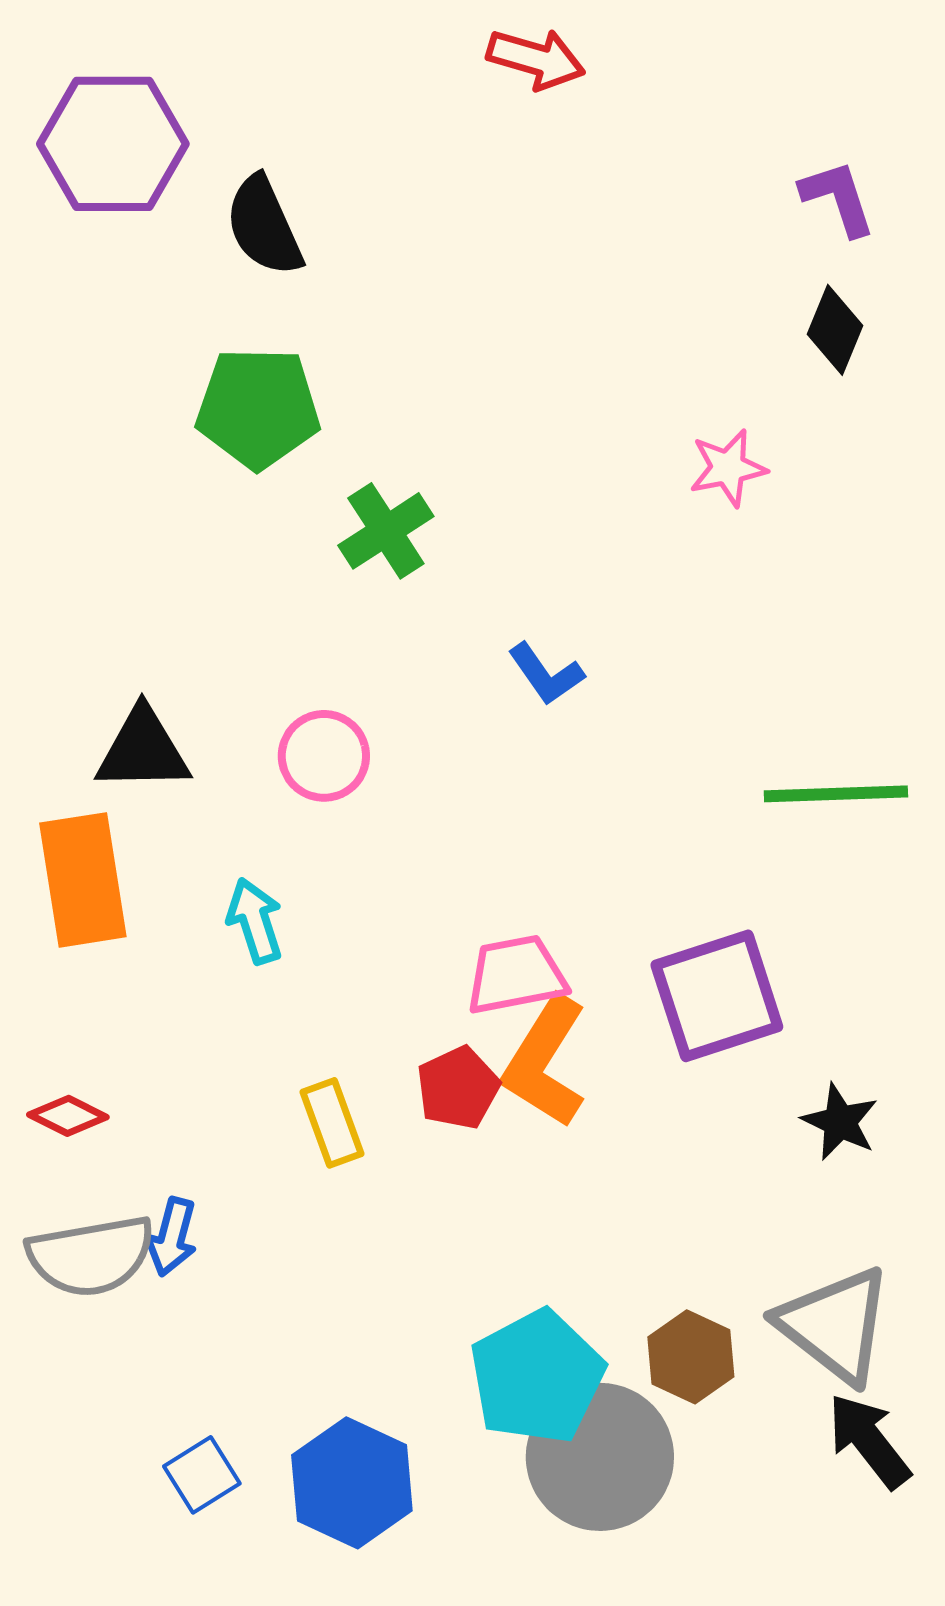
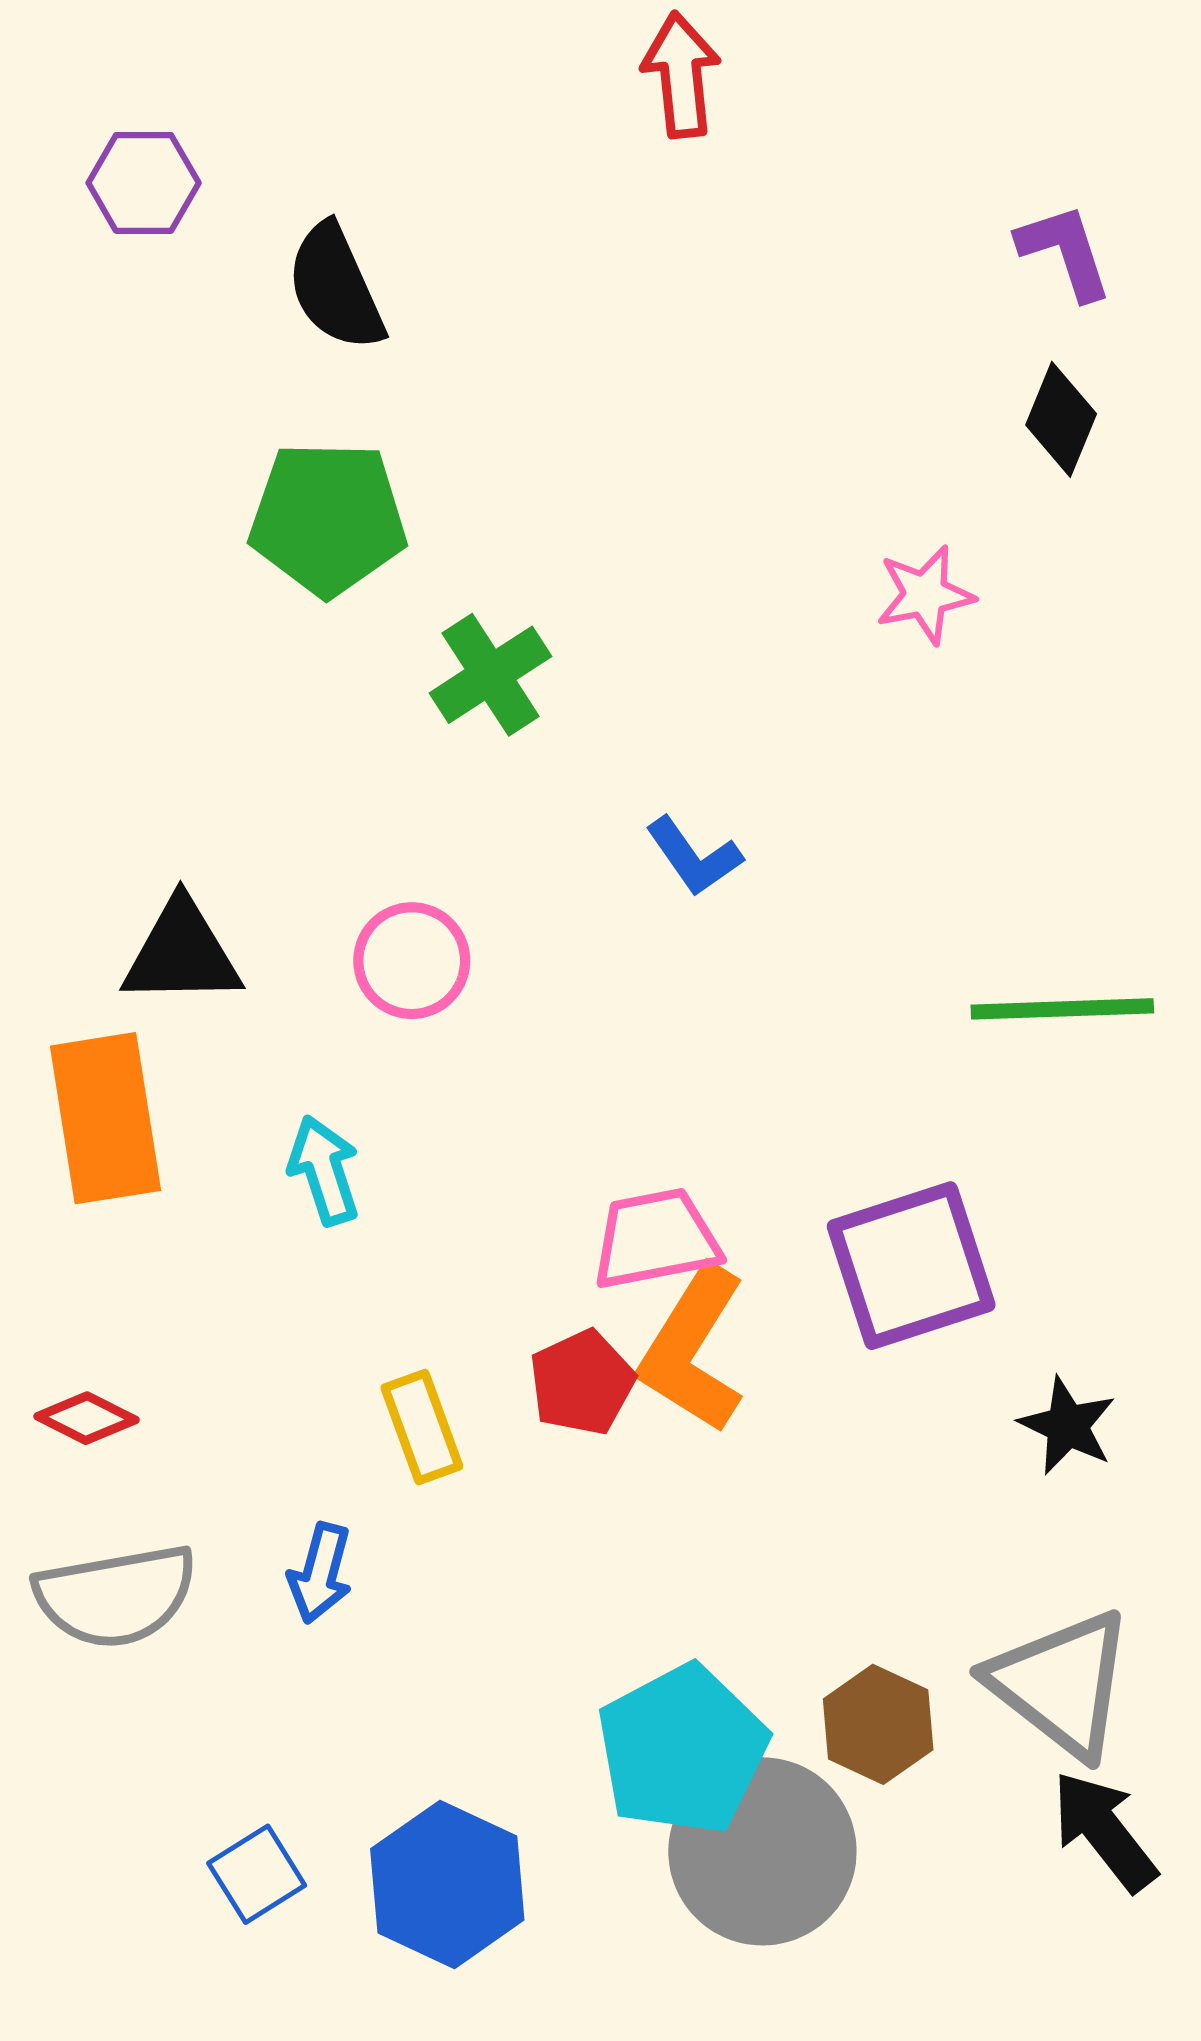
red arrow: (536, 59) -> (681, 75), turned -112
purple hexagon: (113, 144) -> (144, 183), size x0.6
blue arrow: (172, 1237) -> (320, 1573), moved

